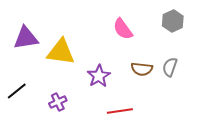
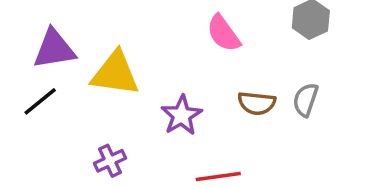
black line: (17, 91) -> (40, 101), moved

